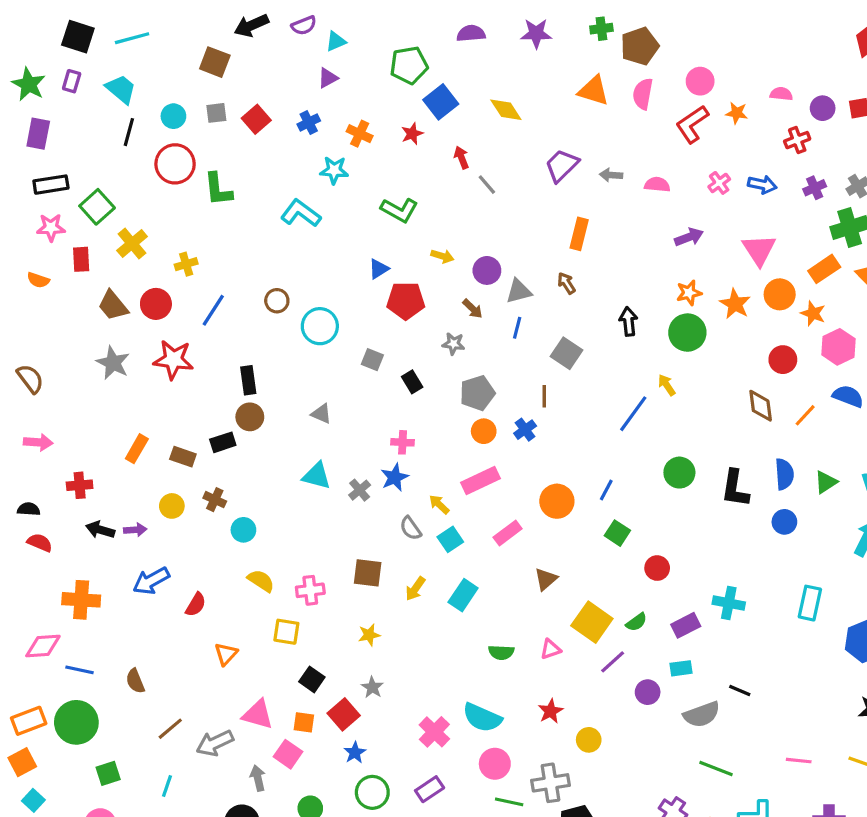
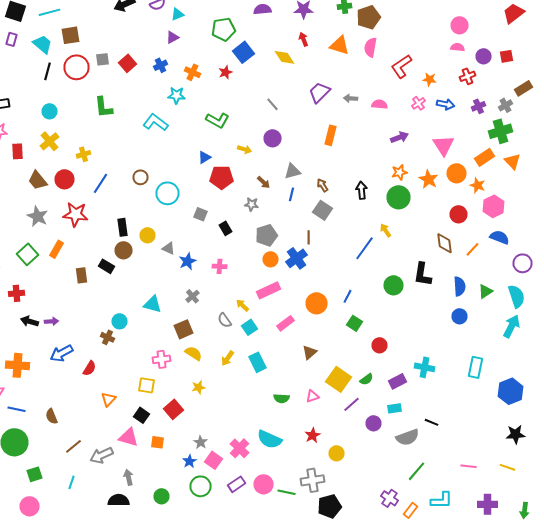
brown square: (215, 62) -> (70, 35), moved, turned -30
pink circle: (700, 81) -> (460, 25), moved
orange star: (737, 113) -> (430, 79), moved
cyan circle: (173, 116) -> (50, 111), moved
red arrow: (461, 158) -> (304, 39), moved
red circle: (175, 164) -> (76, 67), moved
green square: (97, 207) -> (28, 254), moved
purple circle: (487, 270) -> (272, 138), moved
brown arrow: (566, 283) -> (322, 185), moved
blue cross: (525, 430) -> (296, 258), size x1.5
black rectangle: (223, 442) -> (106, 266), turned 49
orange rectangle: (137, 449) -> (56, 249), moved
brown rectangle: (183, 457) -> (82, 275), turned 63
cyan triangle: (317, 476) -> (152, 304), moved
blue star: (395, 477) -> (188, 261), moved
black L-shape: (735, 488) -> (422, 274), moved
brown cross: (215, 500) -> (108, 337), moved
yellow circle: (172, 506) -> (148, 235), moved
brown square: (368, 573) -> (184, 329), moved, turned -30
yellow semicircle: (261, 581) -> (194, 353), moved
cyan rectangle: (463, 595) -> (258, 362), turned -60
black square: (312, 679) -> (142, 415), moved
gray star: (372, 687) -> (200, 442), moved
red square: (344, 714) -> (174, 409), moved
pink square: (288, 754) -> (214, 460), moved
pink circle: (495, 764) -> (264, 484), moved
green line: (716, 769) -> (416, 471), turned -70

